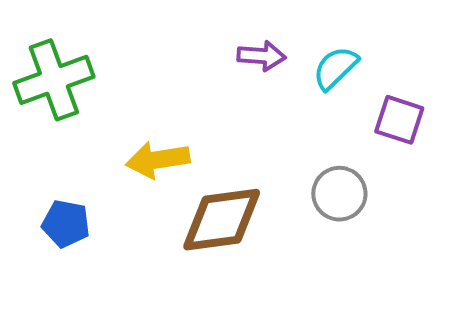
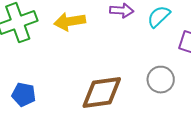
yellow arrow: (158, 160) -> (70, 22), moved

